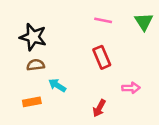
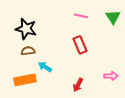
pink arrow: (131, 88) -> (111, 76), moved
orange rectangle: (32, 102) -> (25, 80), size x1.5

